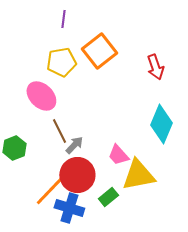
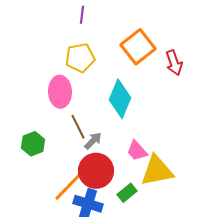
orange square: (99, 51) -> (138, 47), moved
pink ellipse: (41, 96) -> (60, 92), turned 44
cyan diamond: (161, 124) -> (120, 99), moved

